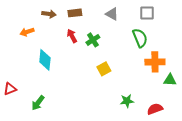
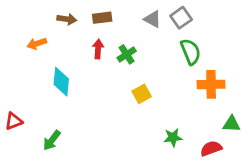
gray square: (147, 13) -> (181, 18), moved, turned -35
red arrow: (72, 36) -> (98, 49), turned 32
green triangle: (170, 80) -> (231, 124), moved

